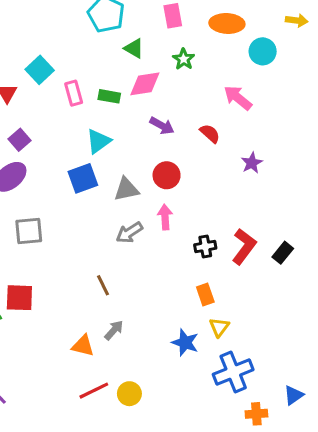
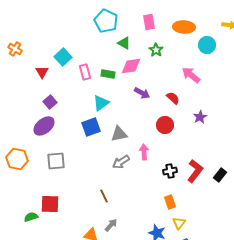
red circle: (167, 175) -> (165, 125), moved

